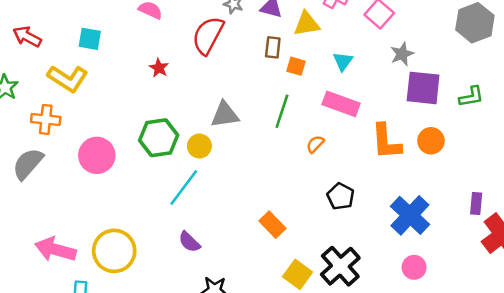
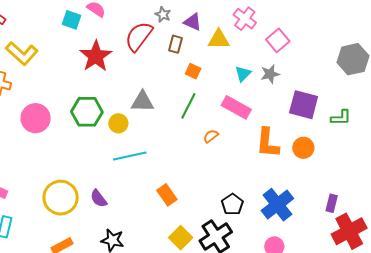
cyan square: (90, 39) -> (72, 20), moved
brown rectangle: (273, 47) -> (175, 44), moved
gray star: (402, 54) -> (270, 74), moved
orange square: (296, 66) -> (193, 71), moved
red star: (159, 68) -> (96, 56), size x2.0
cyan line: (184, 188) -> (130, 156), moved, turned 32
black pentagon: (341, 196) -> (232, 204), moved
yellow circle: (114, 251) -> (61, 198), moved

